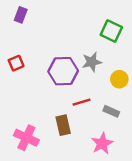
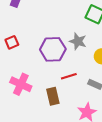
gray star: (92, 62) -> (78, 41), turned 30
pink cross: (26, 138) -> (21, 84), moved

